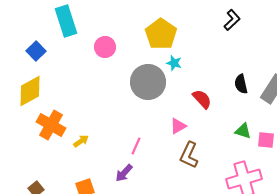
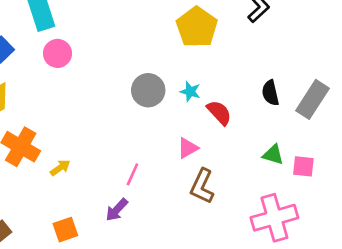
yellow pentagon: (161, 34) -> (197, 27), moved
pink circle: (105, 47) -> (57, 53), moved
cyan star: (174, 63) -> (190, 92), moved
gray circle: (148, 82) -> (148, 90), size x0.7

